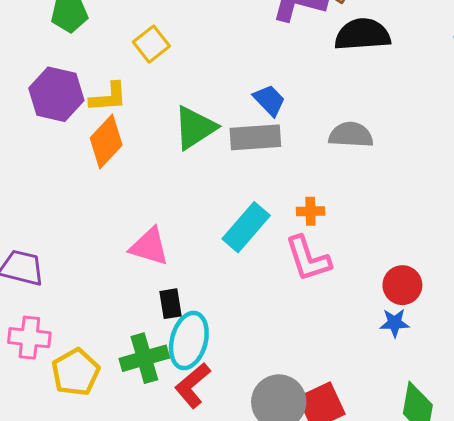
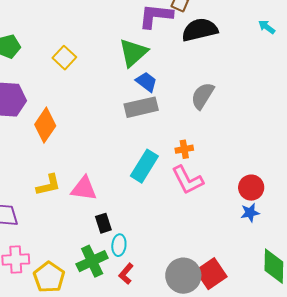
yellow L-shape: (108, 97) -> (48, 185), moved
green triangle: (195, 128) -> (133, 53), moved
gray semicircle: (351, 135) -> (203, 96), turned -52
cyan ellipse: (189, 341) -> (119, 245), size x0.6
red L-shape: (193, 385) -> (126, 274), size x0.7

